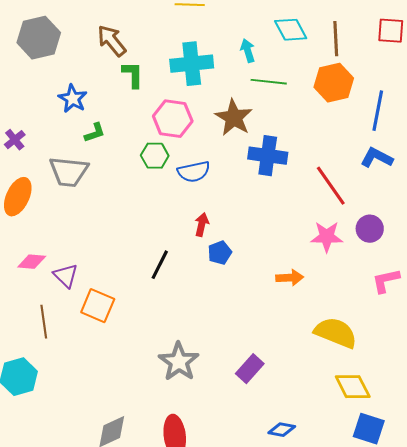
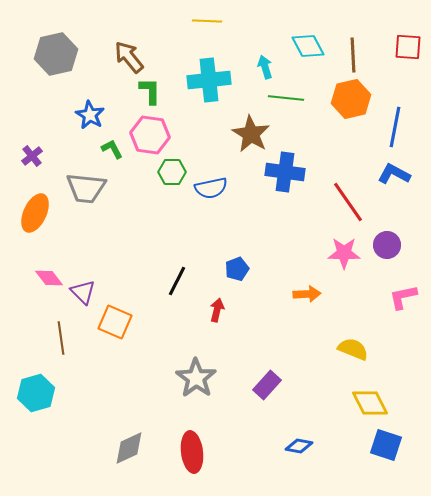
pink hexagon: (173, 119) -> (150, 135), moved
green L-shape: (95, 133) -> (112, 149), turned -100
red arrow: (202, 225) -> (217, 310), moved
pink diamond: (32, 262) -> (49, 278), turned 48
yellow semicircle: (336, 333) -> (353, 349), size x0.7

